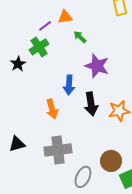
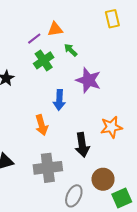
green cross: (39, 47) -> (44, 60), moved
black arrow: (91, 104) -> (82, 145), moved

